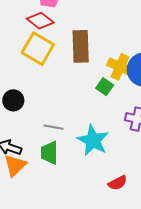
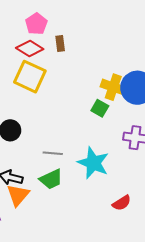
brown rectangle: (81, 46) -> (60, 43), moved, size x0.5
green trapezoid: (49, 153) -> (51, 179), turned -110

